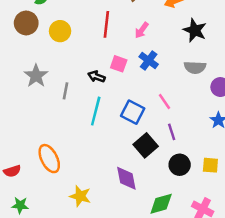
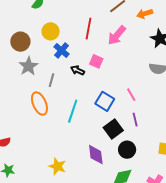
brown circle: (26, 23) -> (20, 42), moved
pink arrow: (142, 30) -> (117, 35), size x1.5
blue cross: (149, 60) -> (62, 50), moved
cyan line: (96, 111) -> (73, 111), moved
orange ellipse: (49, 159) -> (39, 104), moved
black circle: (180, 165) -> (127, 150), moved

